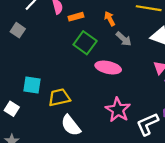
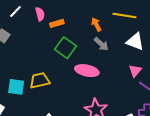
orange arrow: (110, 19) -> (96, 24), moved
yellow trapezoid: (59, 97) -> (40, 80), moved

